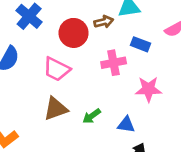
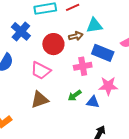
blue rectangle: (141, 44) -> (103, 53), size x1.5
green arrow: (92, 116) -> (75, 95), moved
blue triangle: (126, 125) -> (93, 102), moved

